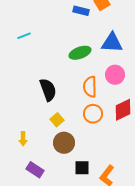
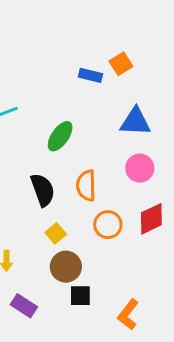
green ellipse: (80, 53) -> (60, 136), moved, turned -35
orange semicircle: (90, 87) -> (86, 185), moved
black square: (82, 168) -> (80, 296), moved

